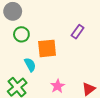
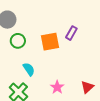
orange square: (47, 48) -> (50, 42), moved

